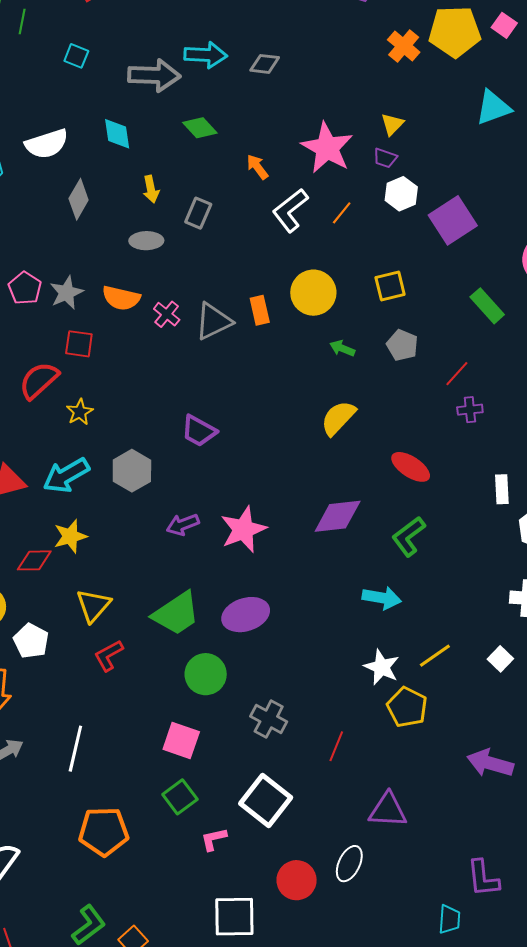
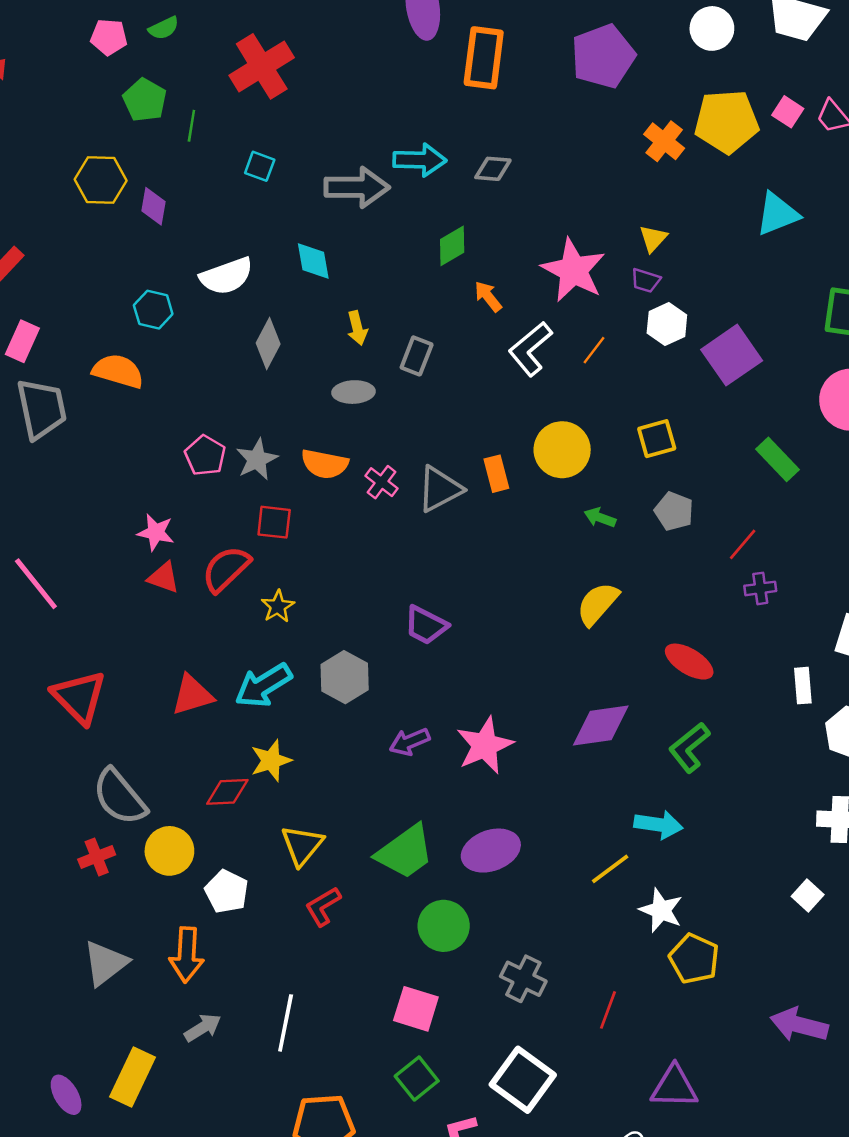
green diamond: (200, 128) -> (452, 246), moved, turned -76
yellow line: (435, 656) -> (610, 869), moved

